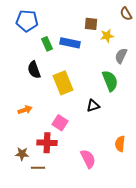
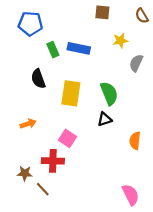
brown square: (91, 24) -> (102, 12), moved
green semicircle: (110, 81) -> (109, 93), moved
yellow rectangle: (63, 83) -> (71, 93), turned 30
orange semicircle: (120, 144) -> (135, 141), moved
pink semicircle: (88, 159) -> (131, 195), moved
brown line: (38, 168) -> (43, 189), turned 48

